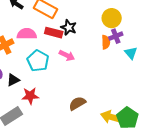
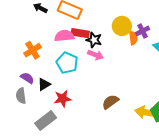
yellow circle: (112, 18) -> (122, 26), moved
black star: (69, 27) -> (94, 40), moved
pink semicircle: (27, 34) -> (64, 36), moved

